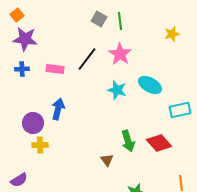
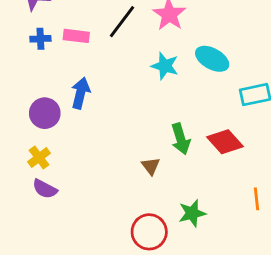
blue cross: (22, 69) -> (40, 39), moved
yellow cross: (40, 145) -> (39, 157), moved, turned -35
purple semicircle: (19, 180) -> (45, 189), moved, turned 60

